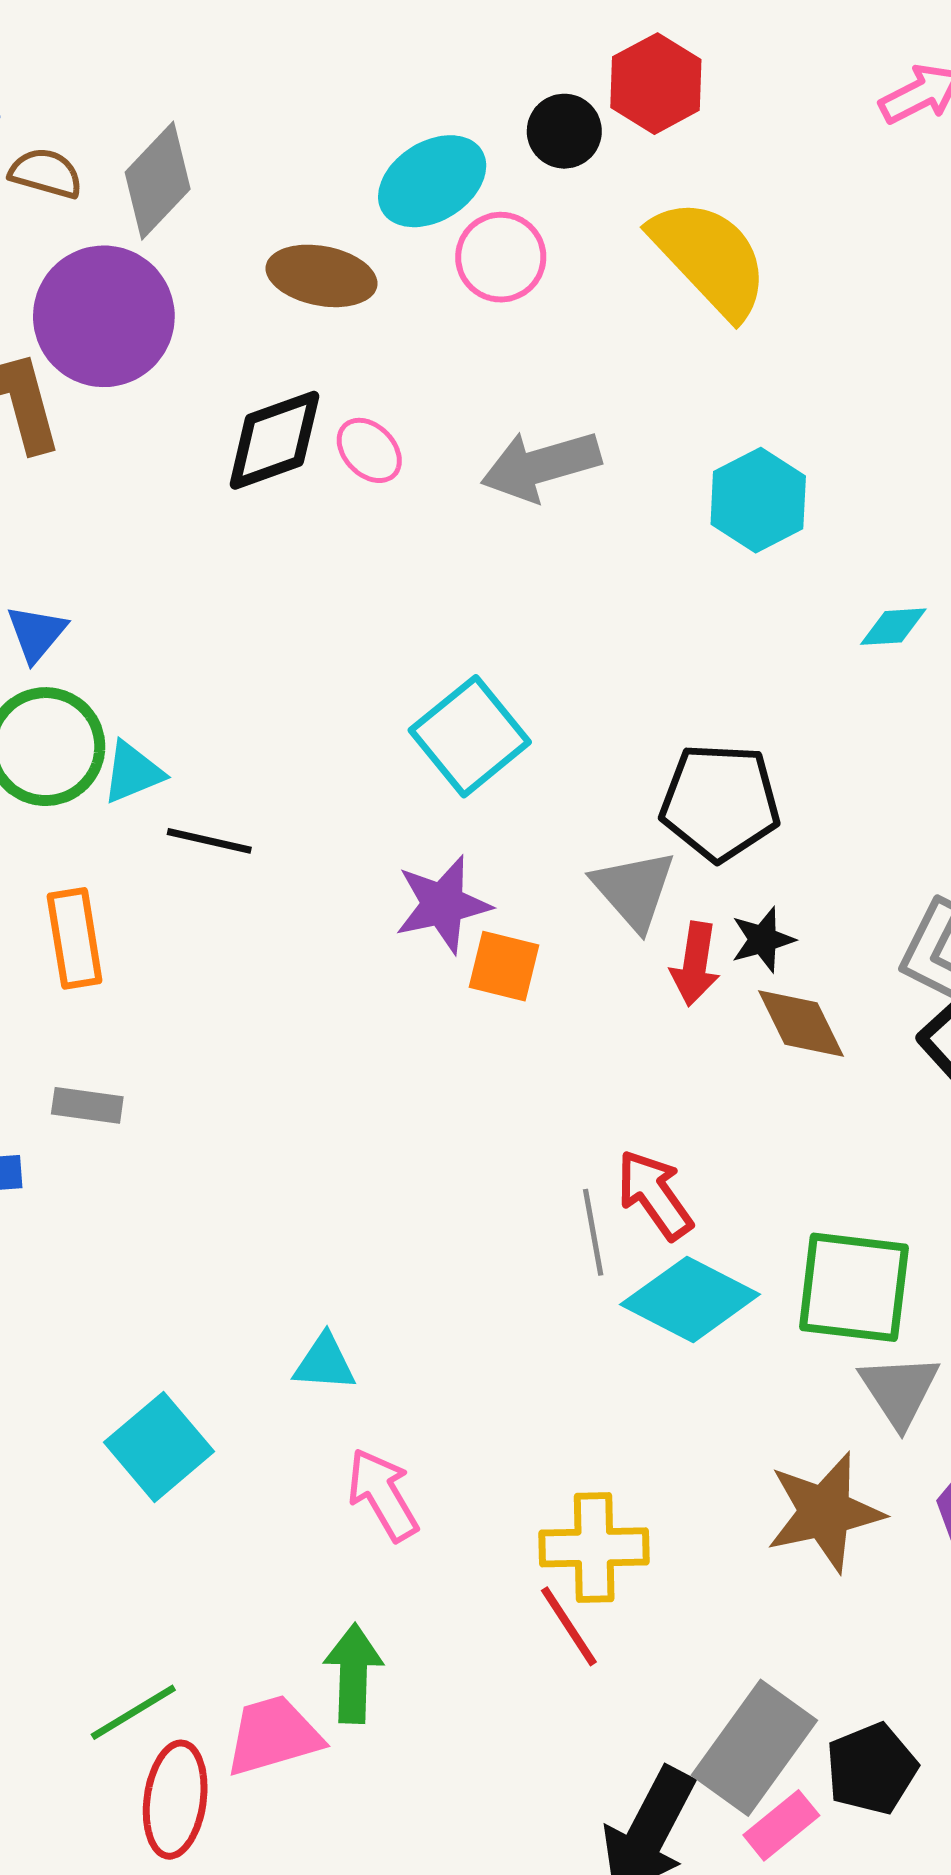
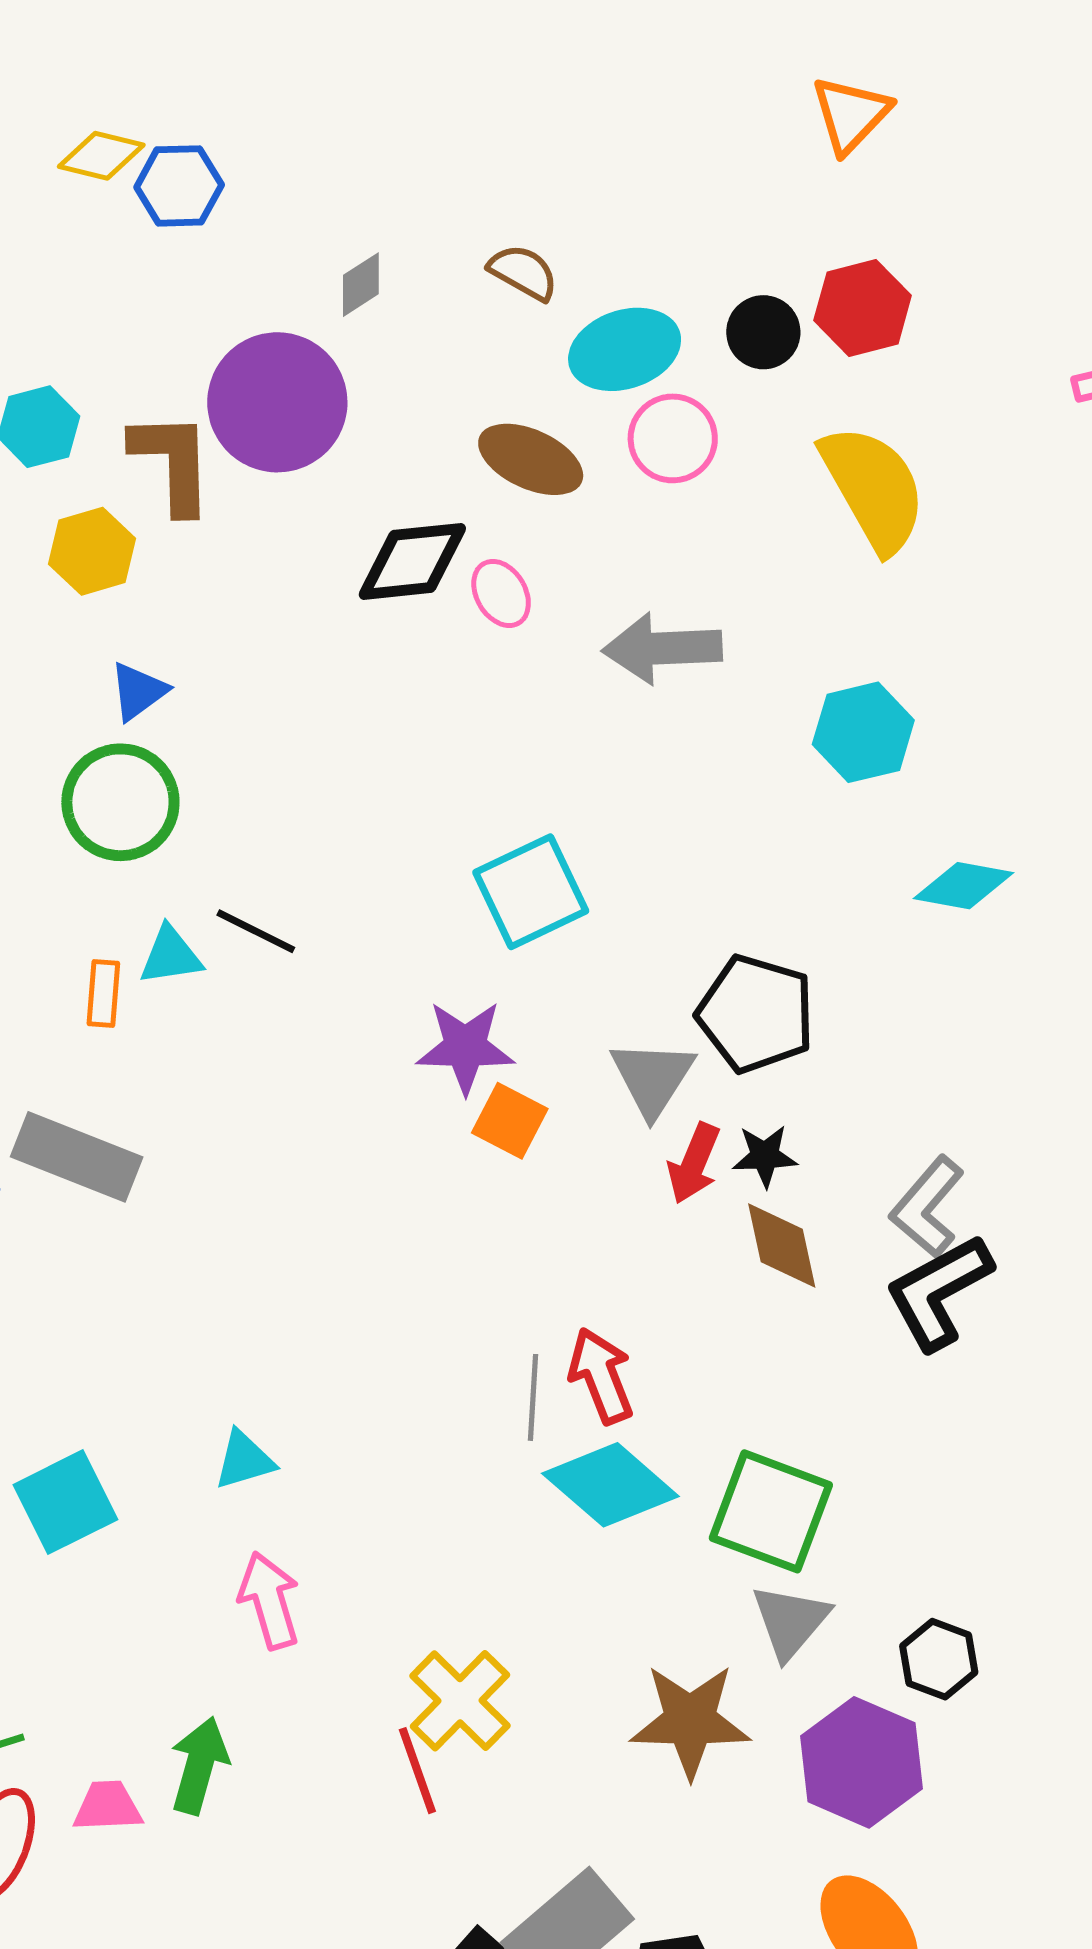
brown semicircle: (46, 173) -> (523, 272), moved
gray diamond: (158, 181) -> (361, 285), size x0.6
brown ellipse: (322, 276) -> (531, 459), moved
cyan diamond: (893, 627) -> (964, 886), size x1.4
cyan triangle: (133, 772) -> (171, 956), moved
orange rectangle: (75, 938) -> (103, 994), size x0.7
gray rectangle: (87, 1105) -> (77, 1157), size x1.8
cyan triangle: (325, 1363) -> (244, 1460), turned -34
yellow cross: (594, 1547) -> (460, 1701), turned 32
pink trapezoid: (273, 1736) -> (108, 1806), size x0.7

